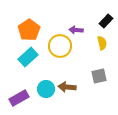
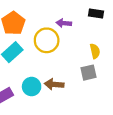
black rectangle: (106, 21) -> (96, 13), turned 56
yellow semicircle: (102, 43) -> (95, 51), moved

